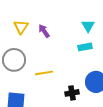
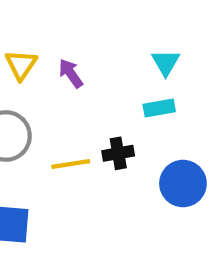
black cross: (72, 93) -> (118, 153), moved

